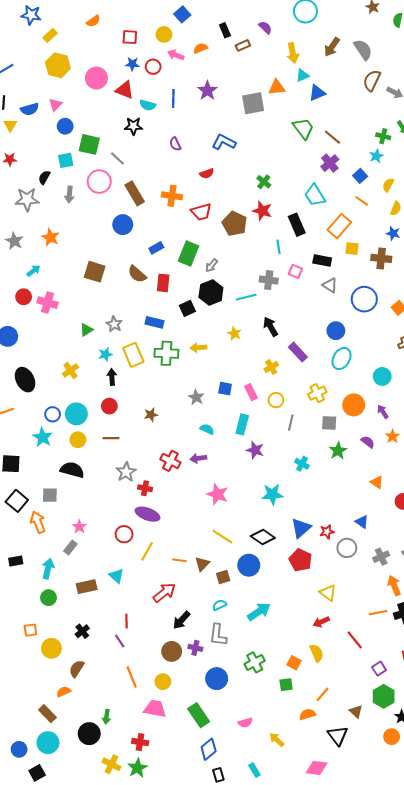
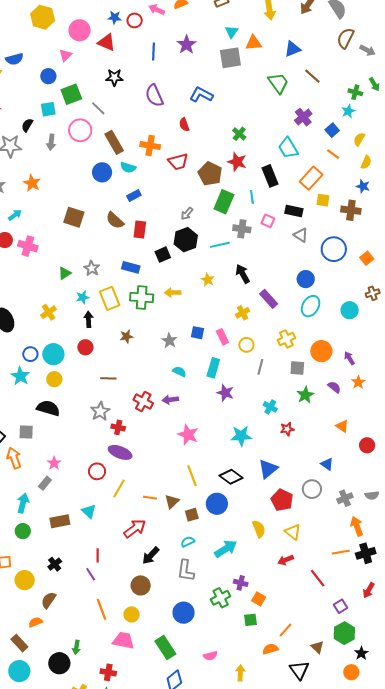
cyan triangle: (302, 75) -> (232, 32), moved, turned -32
pink triangle: (55, 105) -> (65, 55), moved
cyan semicircle: (148, 105) -> (128, 167), moved
brown line: (332, 137) -> (312, 76), moved
green square: (89, 144) -> (71, 94), turned -35
purple semicircle: (175, 144) -> (154, 96), size x1.6
red semicircle: (207, 173) -> (184, 125), turned 88
green rectangle: (188, 254) -> (224, 202), moved
cyan circle: (382, 376) -> (350, 310), moved
brown star: (151, 415) -> (126, 336), moved
brown line: (111, 438) -> (108, 378), moved
red star: (327, 532) -> (287, 429), moved
yellow line: (222, 537) -> (192, 476), turned 35
red pentagon: (300, 560) -> (282, 500), moved
purple cross: (195, 648) -> (241, 583), moved
yellow semicircle: (317, 653) -> (259, 529), moved
yellow arrow: (277, 740) -> (240, 673), turned 49

